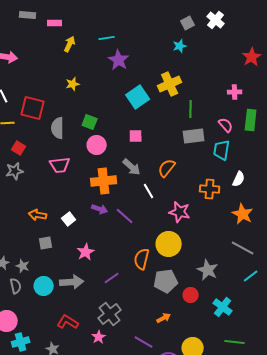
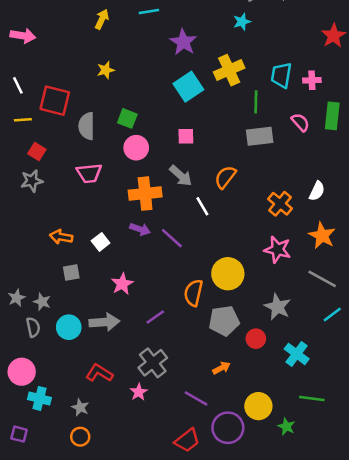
purple star: (119, 60) -> (183, 42), moved
cyan trapezoid: (222, 150) -> (281, 75), moved
orange cross: (210, 189) -> (280, 204), turned 36
pink star: (180, 212) -> (277, 250), moved
cyan cross: (21, 342) -> (39, 398), turned 30

